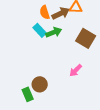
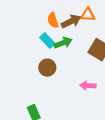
pink arrow: (76, 70) -> (88, 86), turned 48
brown circle: (40, 84) -> (47, 68), moved

